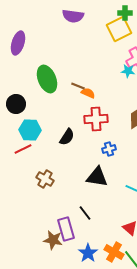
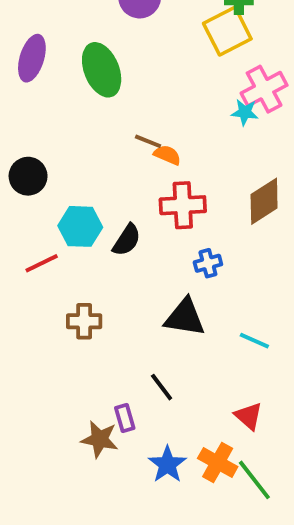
green ellipse: (47, 79) -> (102, 70), moved
cyan hexagon: (30, 130) -> (80, 226), moved
brown cross: (45, 179) -> (84, 321), turned -30
purple rectangle: (66, 229) -> (125, 418), size x0.6

